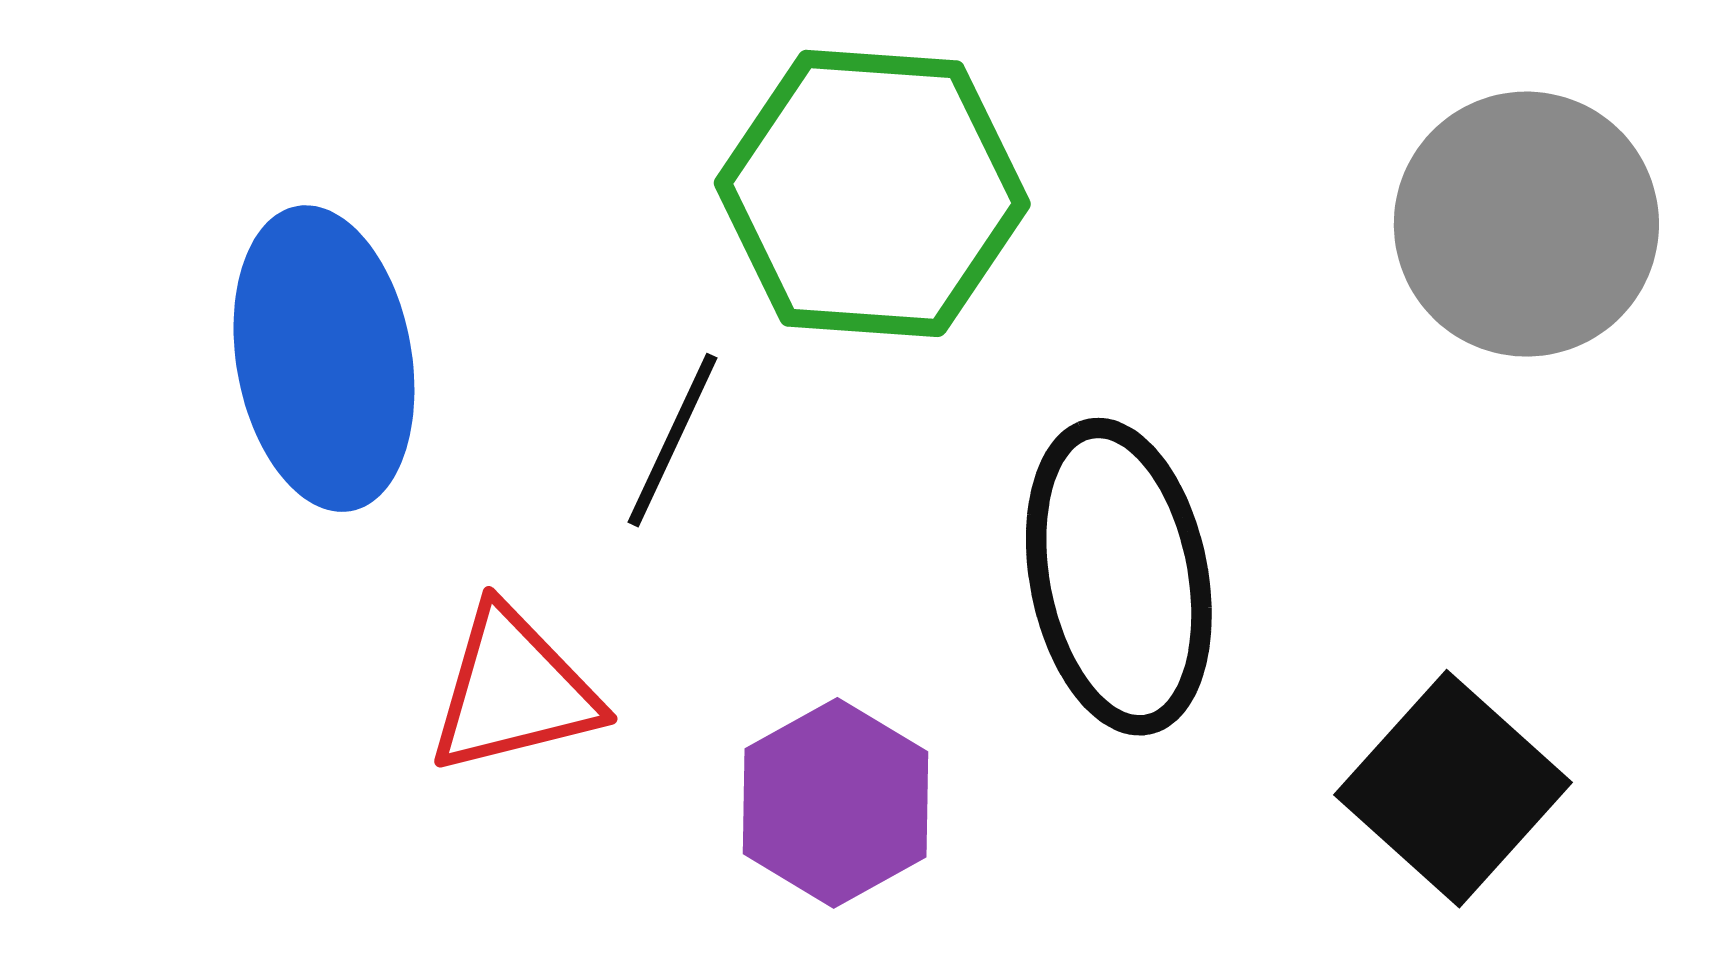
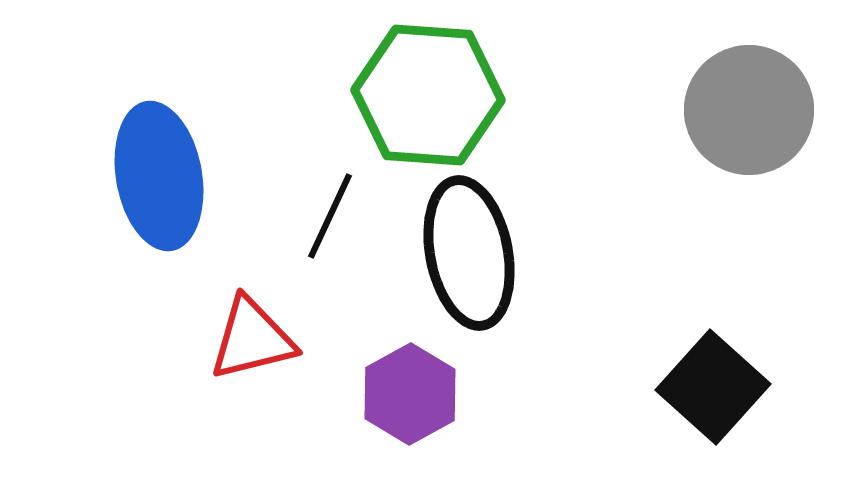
black ellipse: (1119, 577) -> (469, 253), moved

